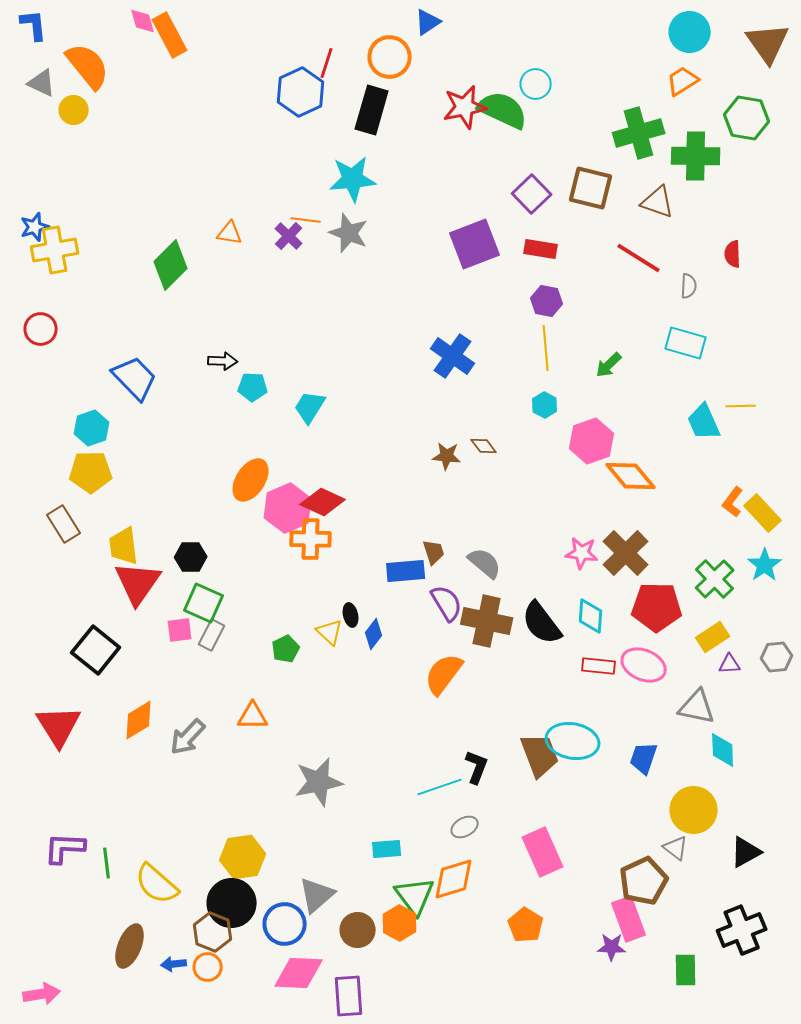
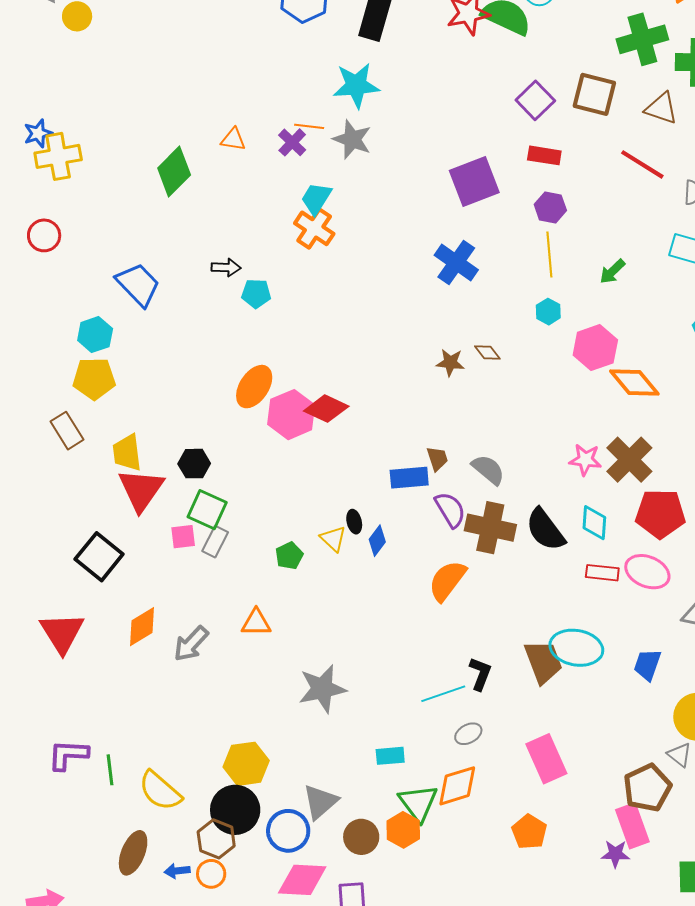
purple square: (475, 244) -> (474, 181), moved
cyan trapezoid: (310, 407) -> (316, 198), moved
orange cross: (311, 539) -> (314, 228), moved, turned 33

